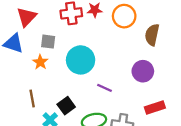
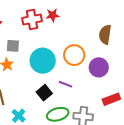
orange circle: (124, 16) -> (74, 55), moved
black square: (66, 106) -> (44, 93), moved

